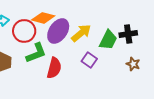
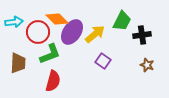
orange diamond: (43, 18) -> (57, 19), turned 30
green trapezoid: (108, 40) -> (122, 21), moved
red semicircle: (54, 68) -> (53, 81), moved

